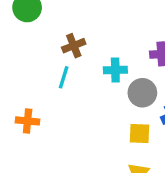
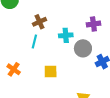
orange cross: (28, 121) -> (14, 69), turned 32
yellow square: (139, 134) -> (51, 72), moved

